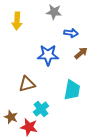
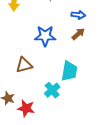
blue arrow: (71, 33) -> (78, 15), moved
cyan cross: (41, 109) -> (52, 90), moved

